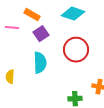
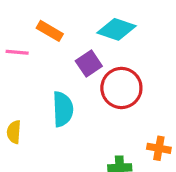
purple square: (41, 34) -> (89, 64), moved

